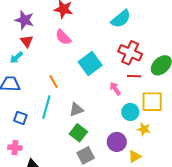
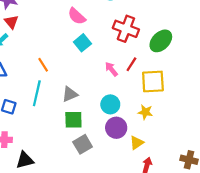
pink semicircle: (63, 37) -> (77, 16), moved
cyan square: (90, 63) -> (82, 43), size x0.7
red line: (134, 76) -> (131, 64), moved, turned -56
cyan circle: (130, 112) -> (110, 104), moved
green square: (78, 133) -> (73, 120), turned -36

